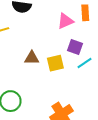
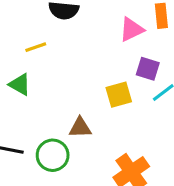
brown triangle: (32, 58) -> (80, 128), moved

